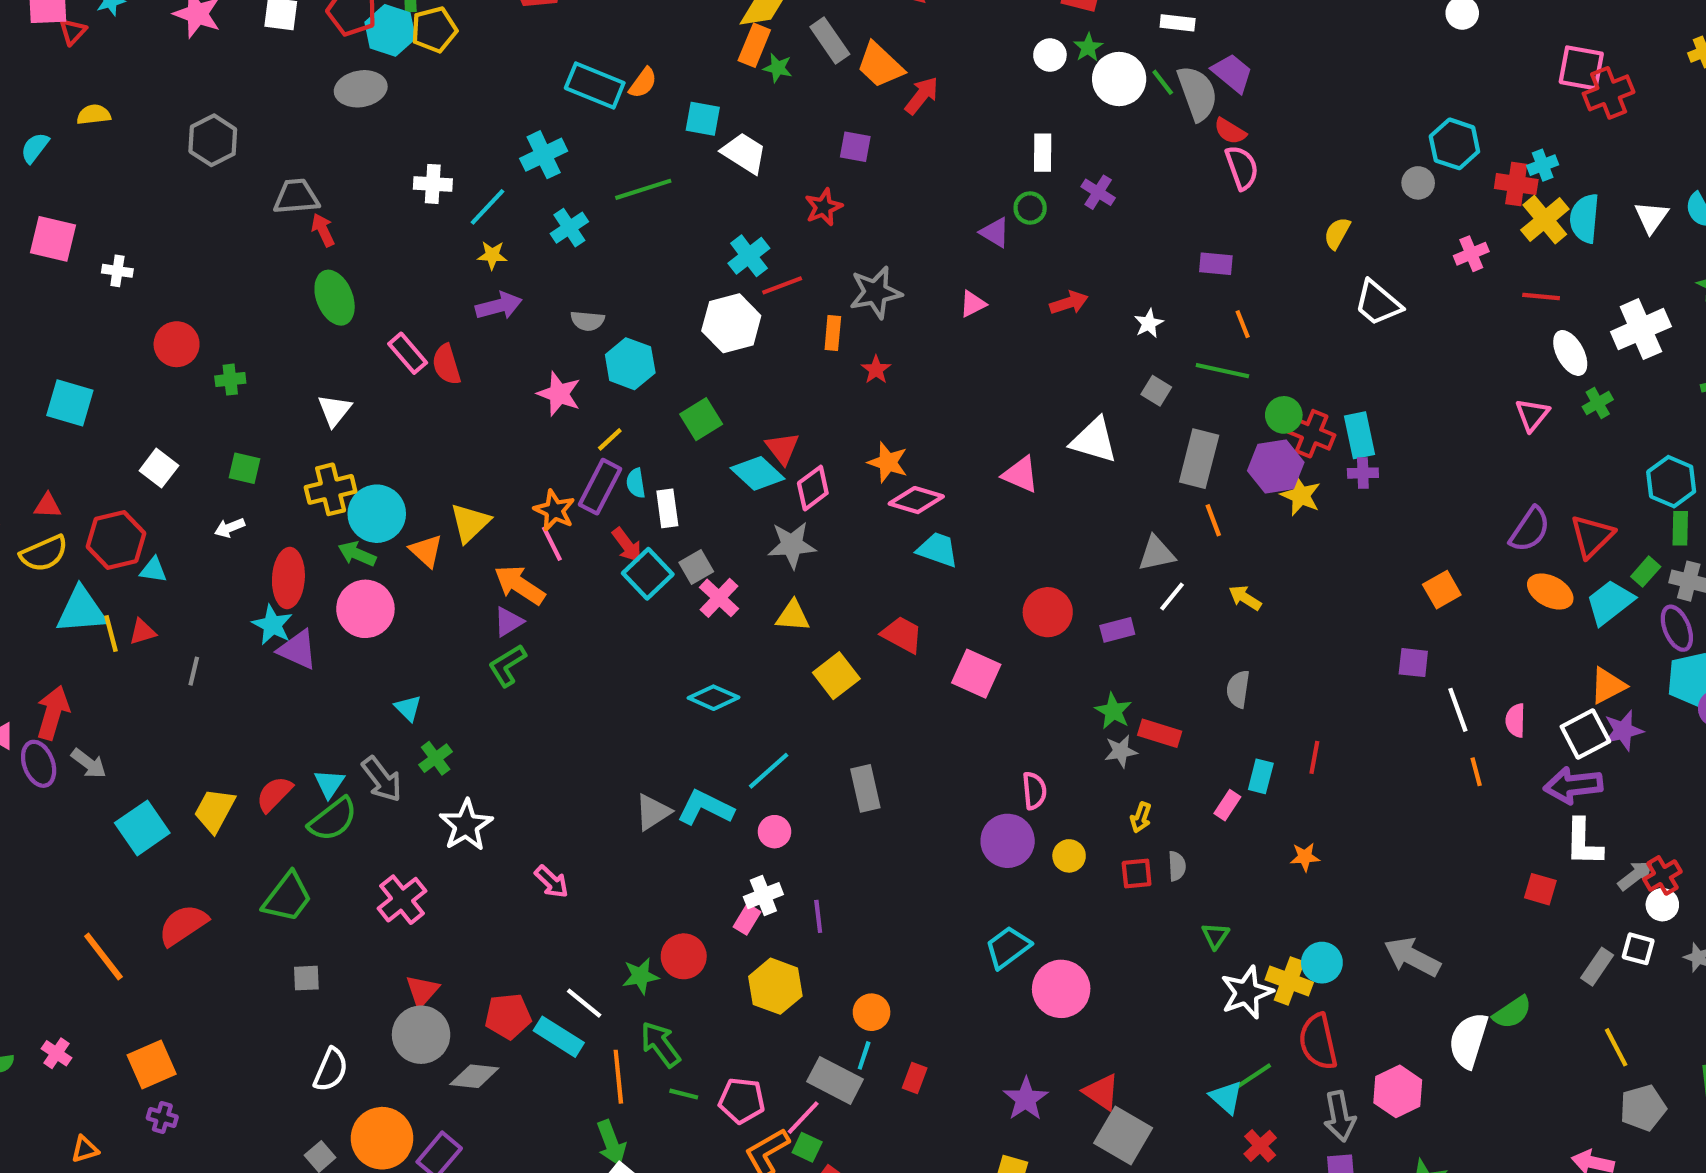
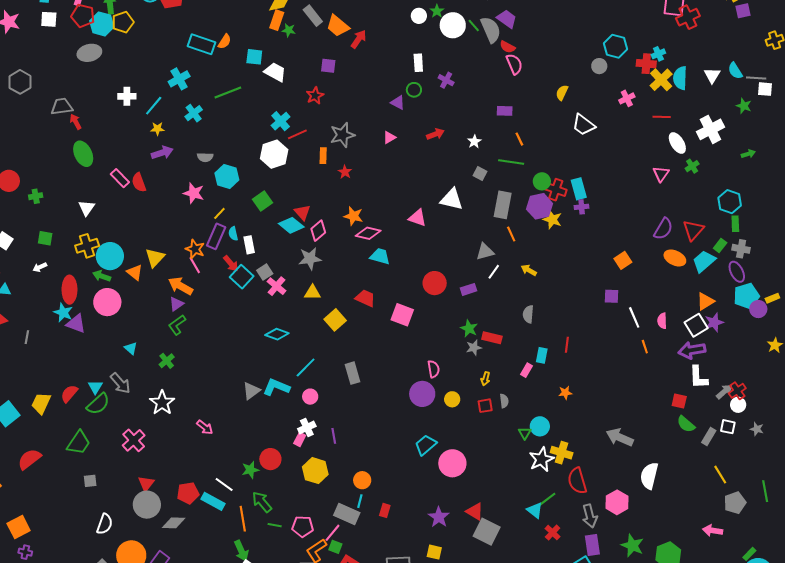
green cross: (436, 758) -> (167, 361), moved
cyan circle: (1322, 963) -> (540, 426), moved
green semicircle: (1512, 1012) -> (686, 424), moved, turned 78

